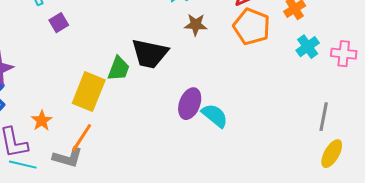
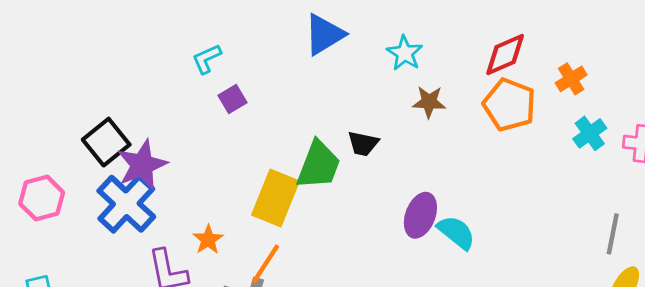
black trapezoid: (150, 54) -> (363, 143), size x0.6
green trapezoid: (119, 69) -> (319, 165), size x1.4

